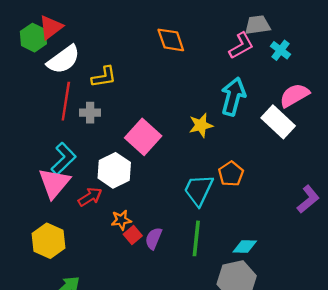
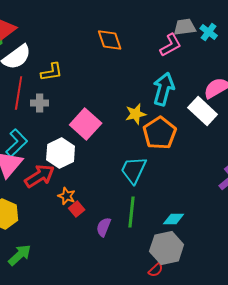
cyan cross: (281, 50) -> (209, 32), moved
orange pentagon: (231, 174) -> (160, 133), moved, size x1.5
red arrow: (90, 197) -> (40, 176), size x1.4
orange star: (121, 220) -> (67, 196), turned 30
purple semicircle: (154, 238) -> (104, 227), moved

